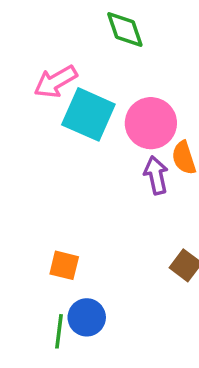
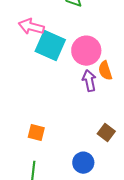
pink arrow: (55, 82) -> (31, 27), turned 45
blue circle: (87, 317) -> (83, 163), moved

